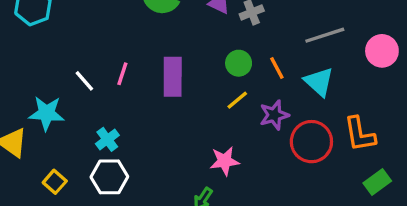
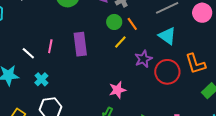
green circle: (239, 63) -> (114, 22), moved
orange line: (277, 68) -> (132, 24), moved
yellow line: (237, 100) -> (120, 42), moved
cyan cross: (107, 139) -> (41, 79), moved

